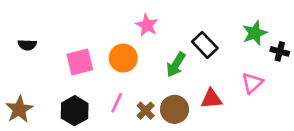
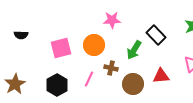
pink star: (147, 25) -> (112, 20), turned -30
brown cross: (146, 111) -> (111, 68), moved, turned -32

